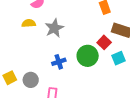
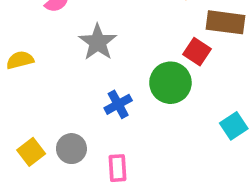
yellow semicircle: (29, 23) -> (20, 60), moved
cyan square: (118, 58) -> (234, 126), moved

